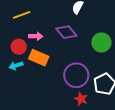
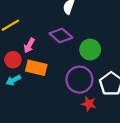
pink arrow: (36, 36) -> (29, 45), turned 128
green circle: (101, 42) -> (90, 50), moved

